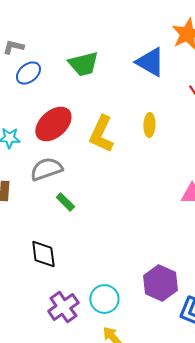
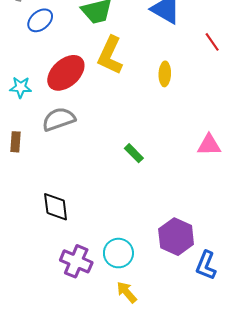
yellow L-shape: (101, 134) -> (110, 55), moved
green rectangle: (65, 202) -> (134, 153), moved
purple cross: (63, 307) -> (76, 261), turned -32

